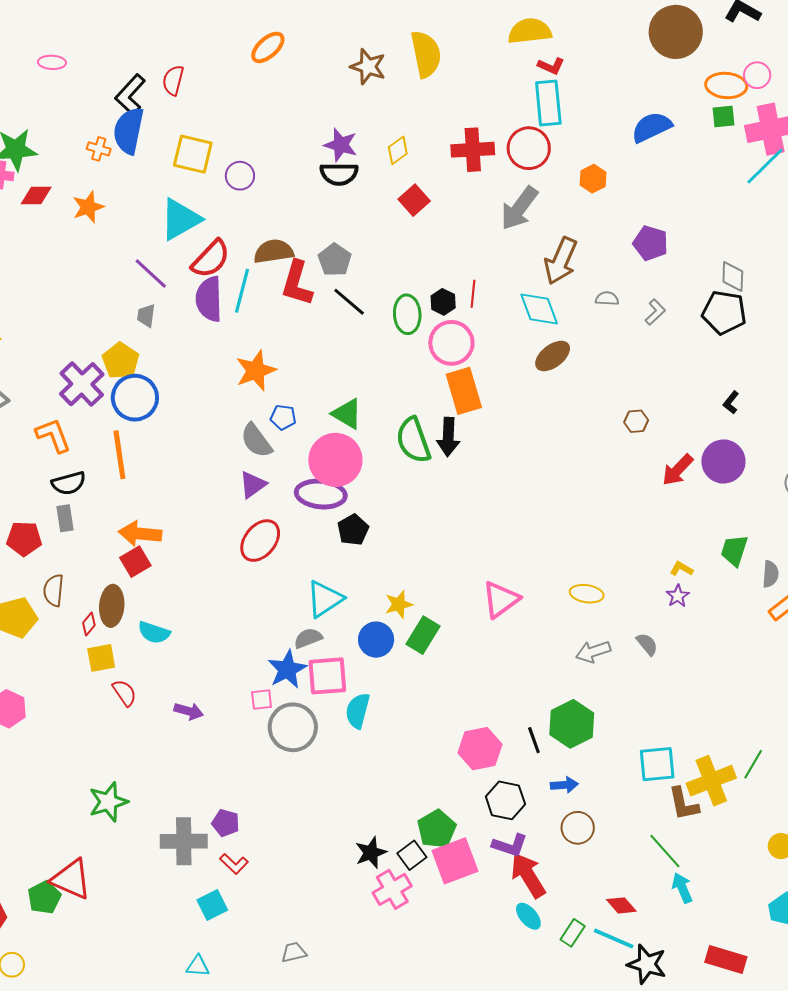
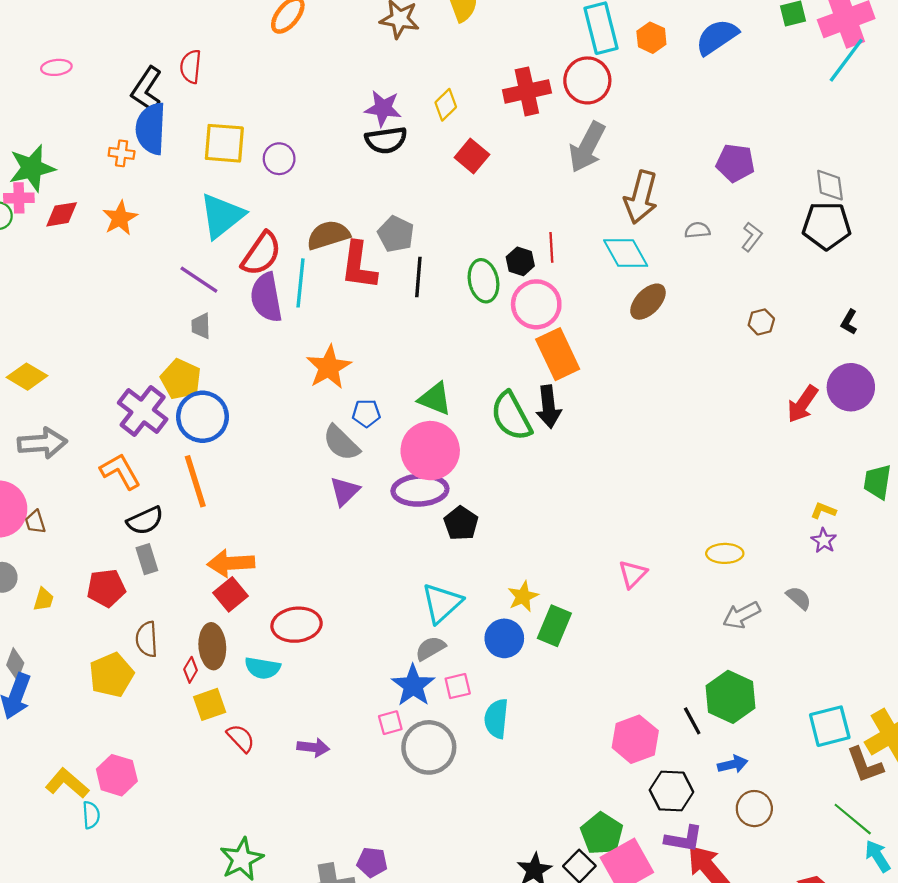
orange hexagon: (593, 179) -> (651, 38), moved
black line: (349, 302) -> (418, 277), turned 63
brown hexagon: (636, 421) -> (761, 322), moved
red ellipse: (260, 541) -> (297, 625), moved, turned 54
pink triangle: (501, 599) -> (633, 574), size x0.7
pink square: (327, 676) -> (458, 686), size x0.6

